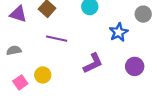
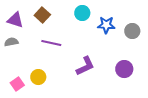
gray circle: (143, 14) -> (132, 31), moved
blue star: (119, 32) -> (106, 25), moved, turned 30
gray semicircle: (14, 50) -> (11, 42), moved

